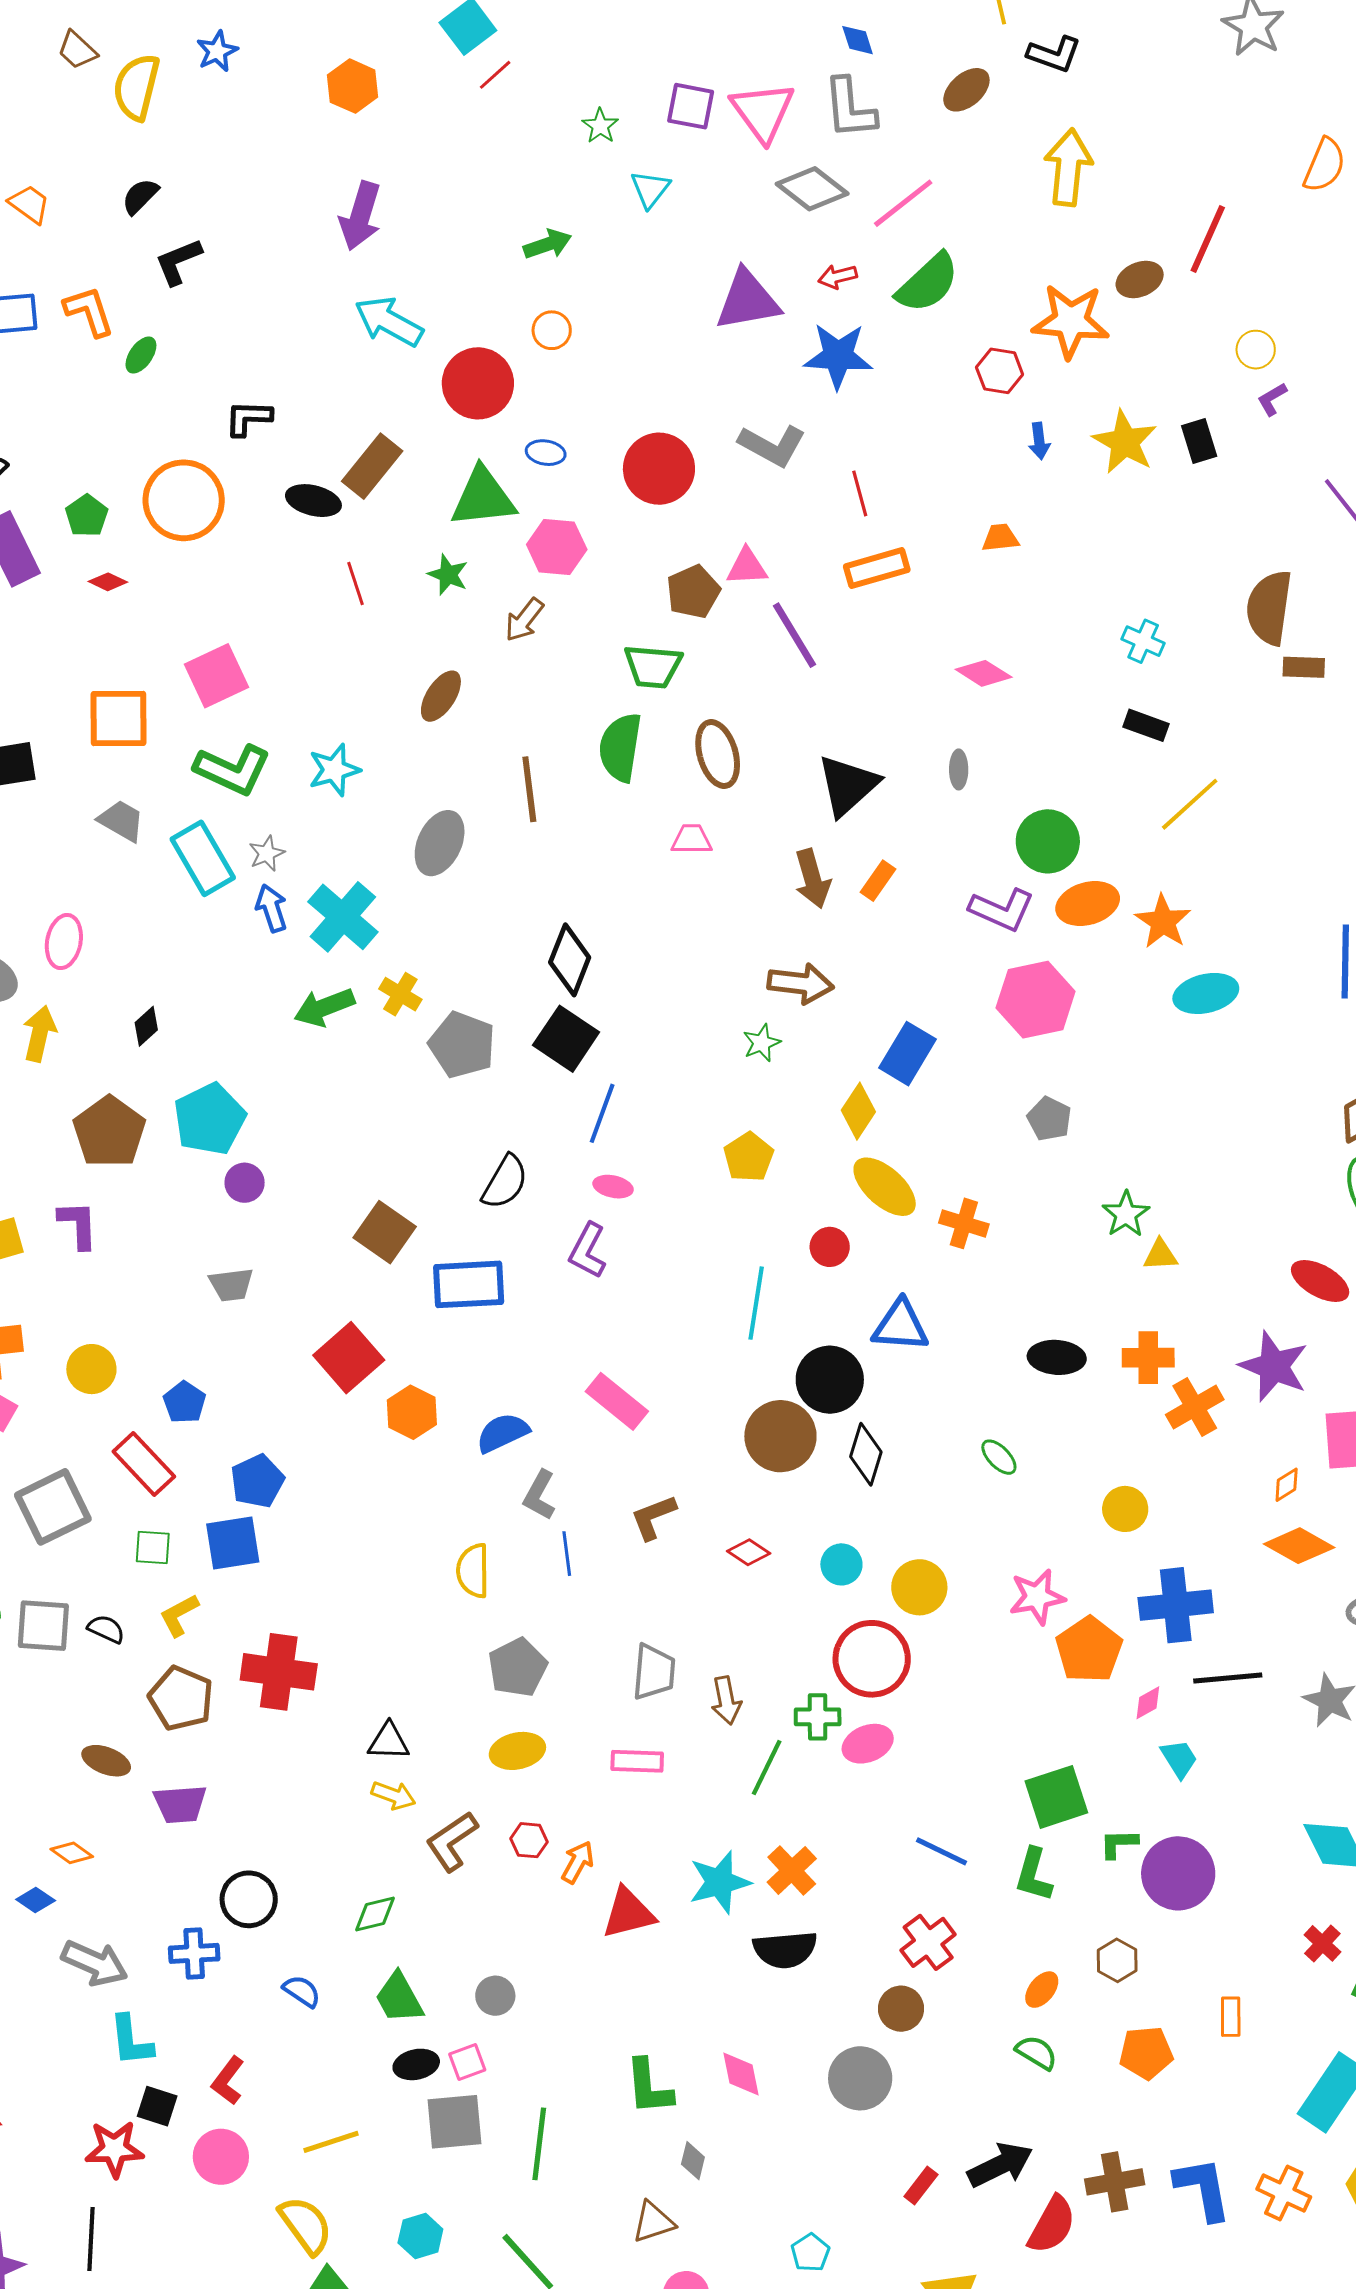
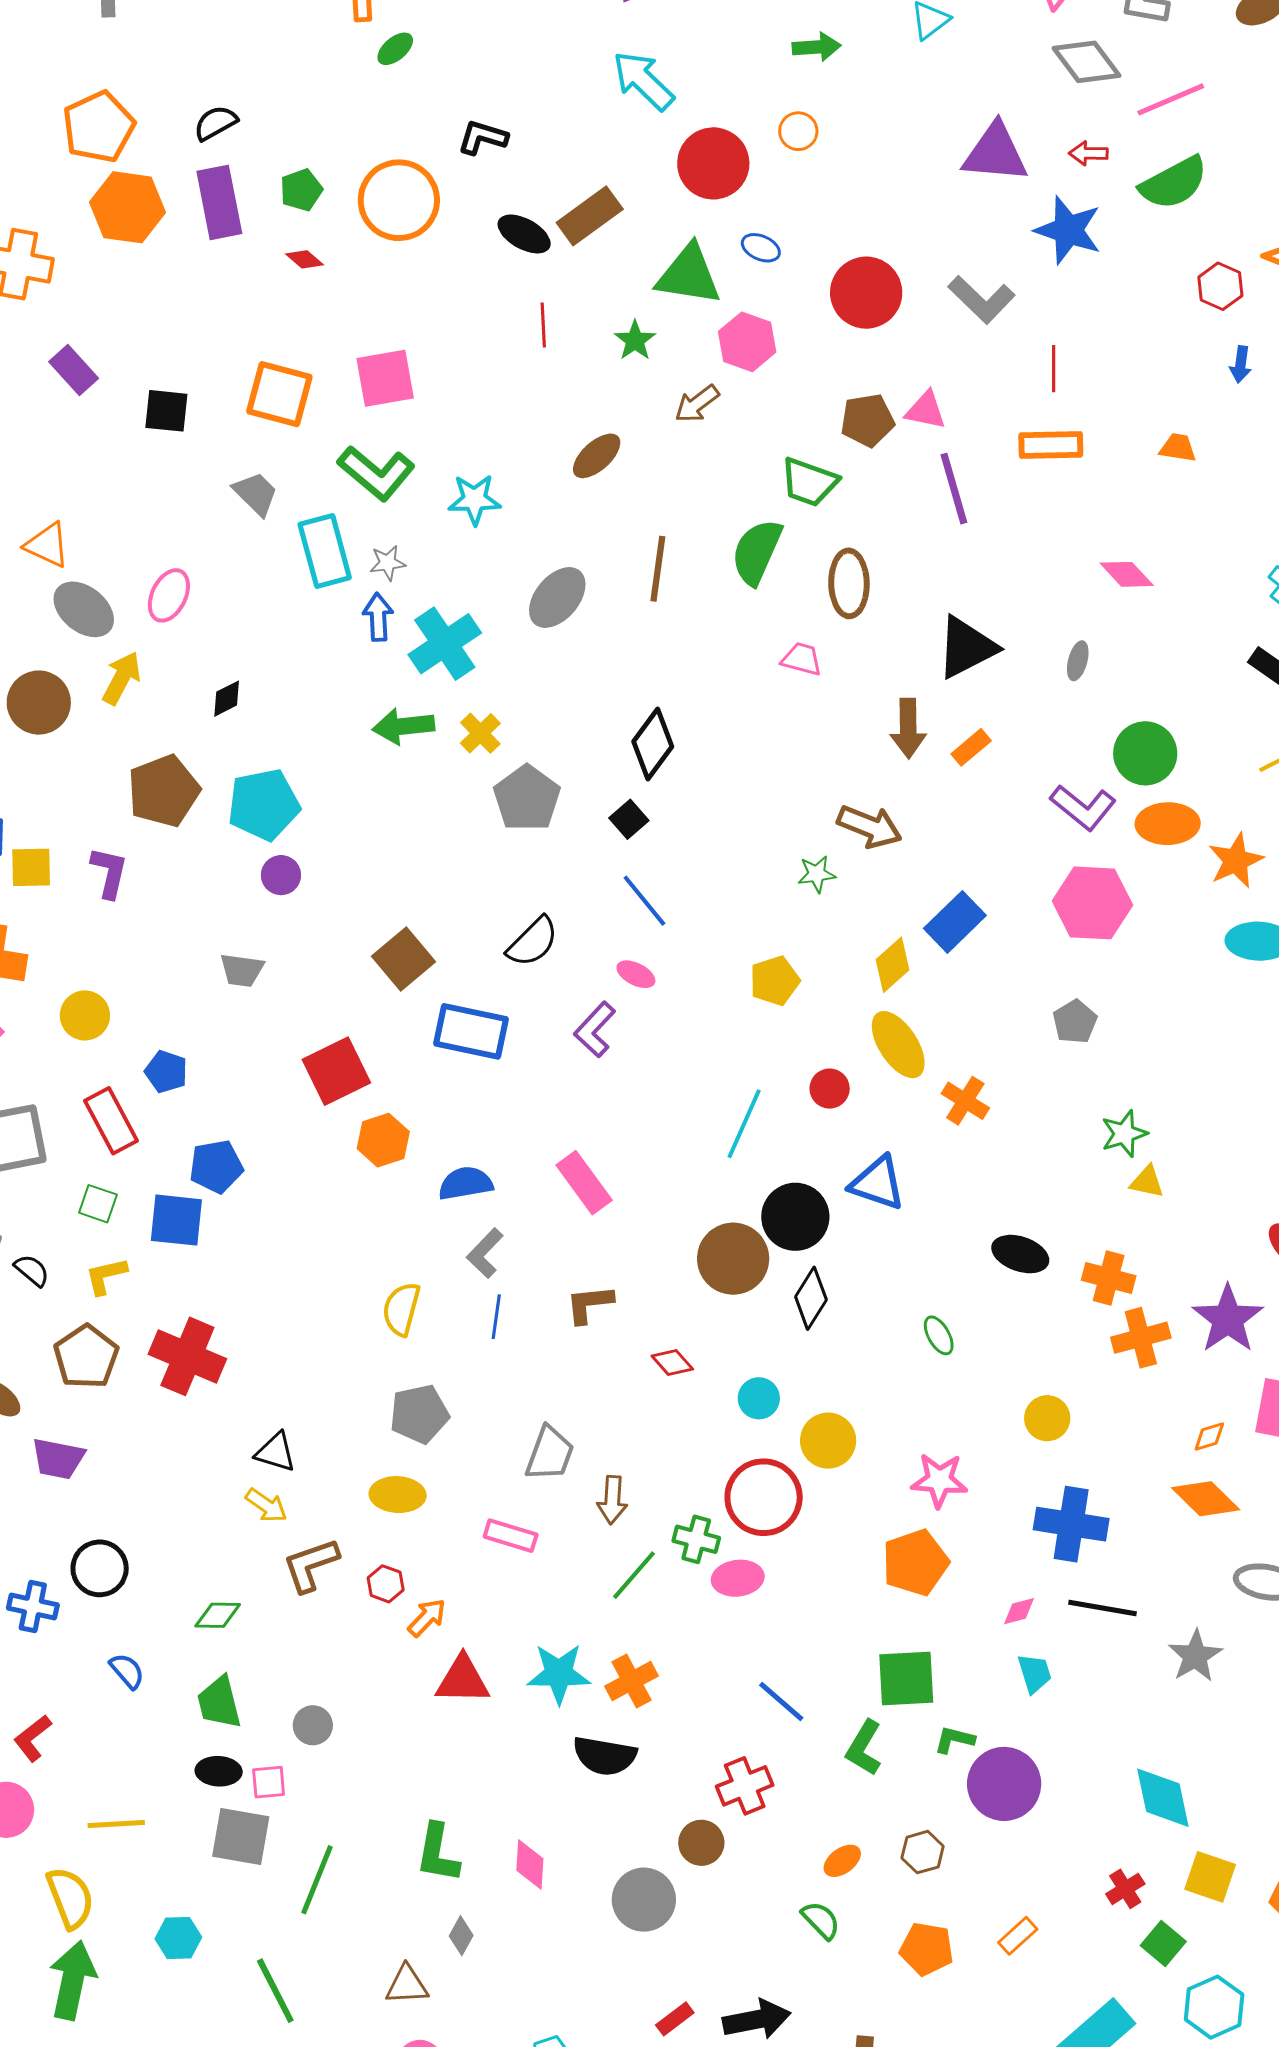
black square: (566, 1039) -> (629, 819), size x0.6
blue line: (602, 1113) -> (644, 901), turned -74
blue pentagon: (185, 1402) -> (166, 1072), turned -30
orange pentagon: (1089, 1650) -> (915, 1563), moved
orange rectangle: (1231, 2017) -> (1018, 1936), turned 33

